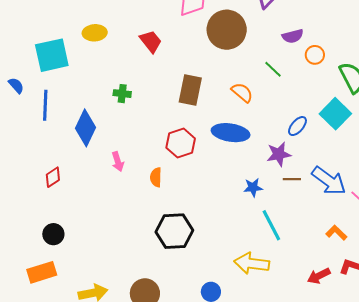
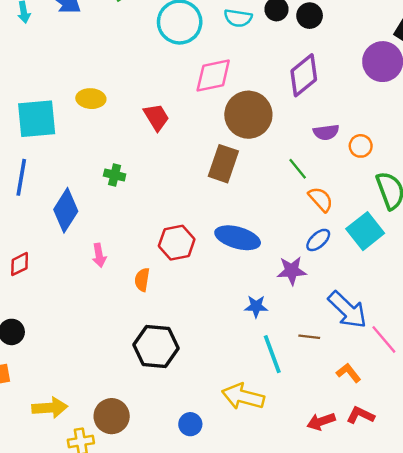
orange circle: (315, 55) -> (361, 146), moved
brown rectangle: (190, 90) -> (223, 164), moved
orange semicircle: (242, 93) -> (321, 199), moved
brown line: (292, 179) -> (309, 337), moved

